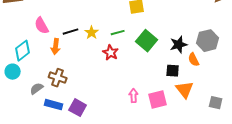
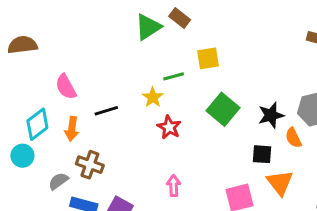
black line: (71, 32) -> (106, 111), moved
yellow star: (92, 33) -> (153, 97), moved
green line: (118, 33) -> (174, 76), moved
orange arrow: (56, 47) -> (72, 129), moved
pink arrow: (134, 96) -> (174, 186), moved

